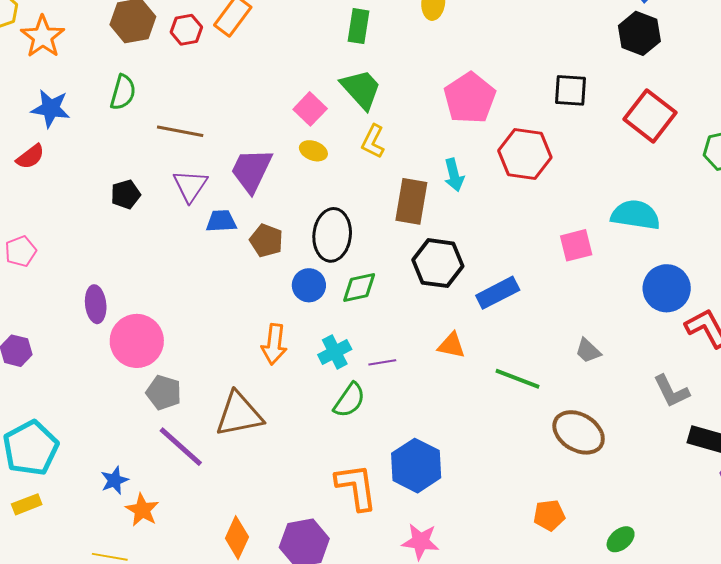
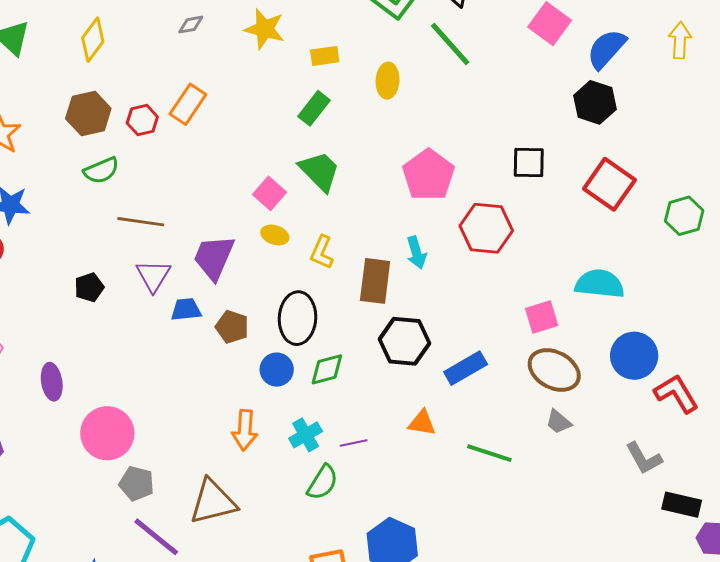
green rectangle: (359, 26) -> (314, 108), turned 32
green semicircle: (123, 92) -> (101, 170), moved, turned 54
yellow L-shape: (373, 141) -> (322, 252), moved
purple ellipse: (96, 304) -> (52, 382), moved
brown ellipse: (579, 432) -> (554, 370), moved

